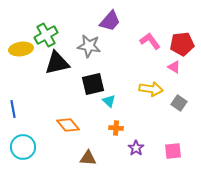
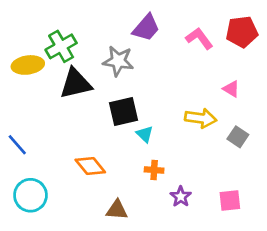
pink L-shape: (150, 41) -> (199, 38), moved
red pentagon: (182, 44) -> (242, 32), moved
blue line: (13, 109) -> (17, 145), turned -30

